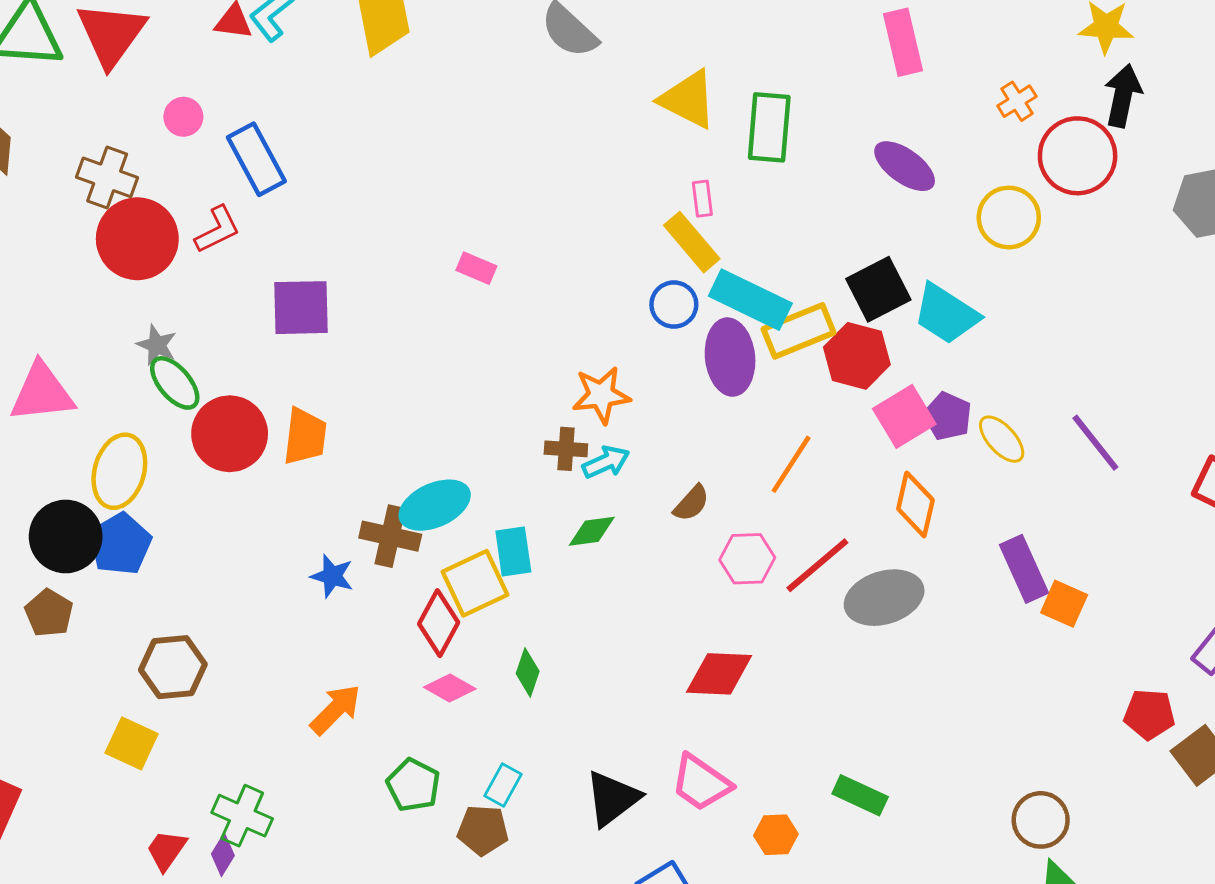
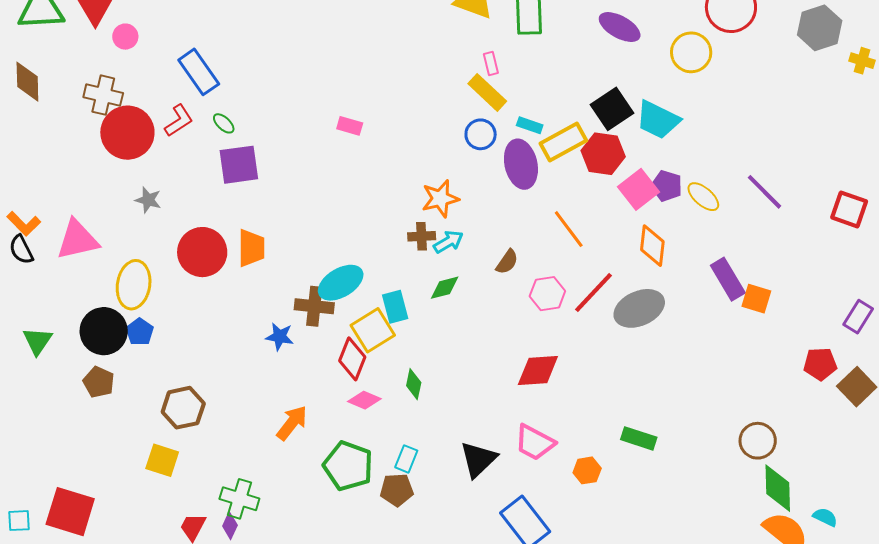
pink circle: (183, 117) -> (125, 37), moved
cyan rectangle: (750, 300) -> (530, 125), size x0.5
green ellipse: (175, 383) -> (224, 123), moved, size x0.6
orange line: (791, 464) -> (569, 229), turned -63
blue pentagon: (120, 544) -> (140, 332), size x0.7
green pentagon: (413, 785) -> (348, 466), size x1.4

